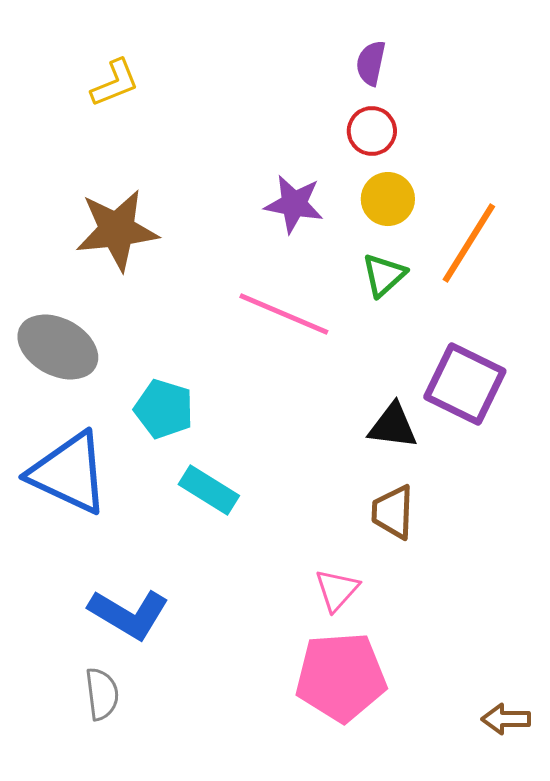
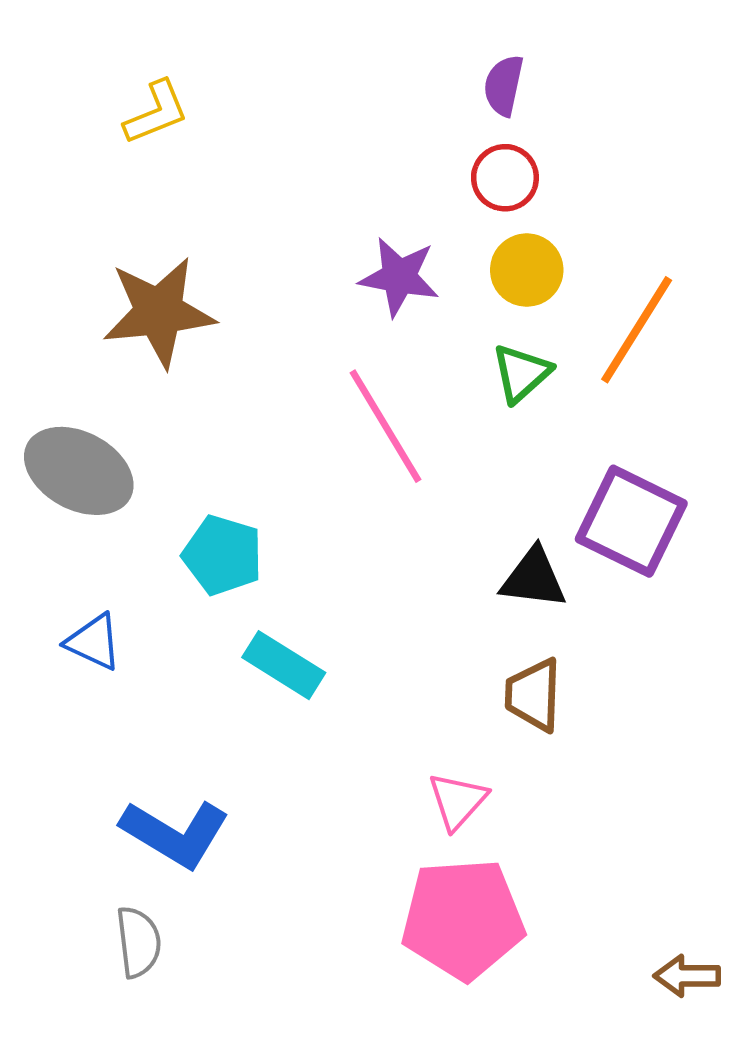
pink line: (284, 314) -> (386, 426), turned 36
blue triangle: (69, 473) -> (94, 642), size x0.5

